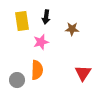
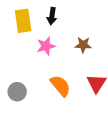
brown star: (72, 29) -> (83, 45), moved
orange semicircle: (37, 70) -> (60, 86), moved, turned -42

